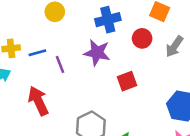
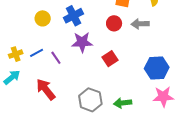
blue cross: (108, 20) -> (74, 16), moved
gray arrow: (174, 46) -> (140, 24), turned 66

